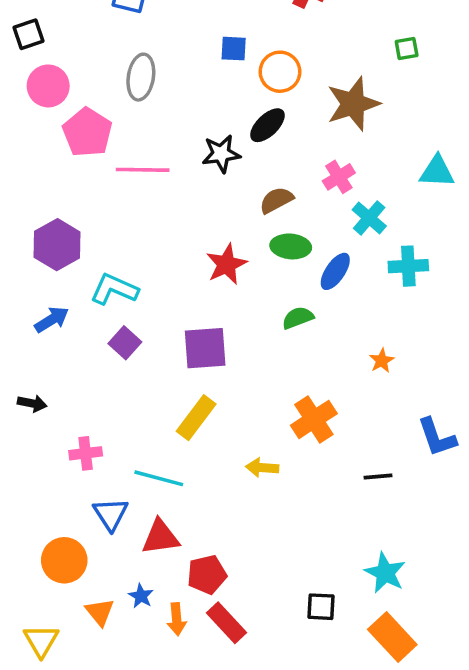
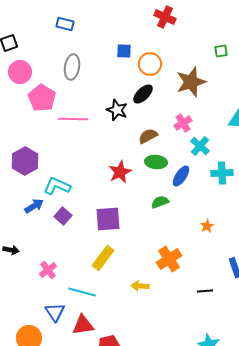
black star: (221, 154) -> (117, 110), turned 30
blue arrow: (52, 320) -> (34, 206), moved
pink cross: (86, 453) -> (48, 270), moved, turned -30

